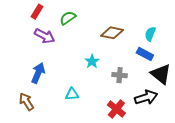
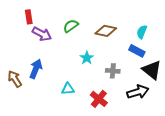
red rectangle: (37, 12) -> (29, 17), moved, turned -40
green semicircle: (68, 18) -> (71, 26), moved
brown arrow: (26, 102) -> (15, 79), moved
red cross: (116, 109) -> (99, 99), moved

